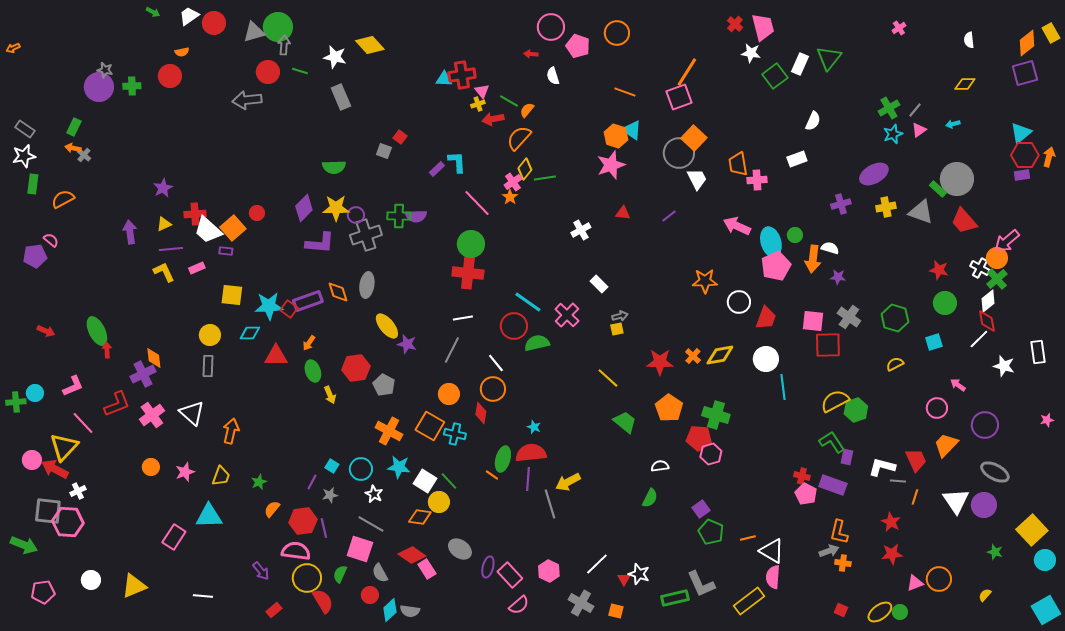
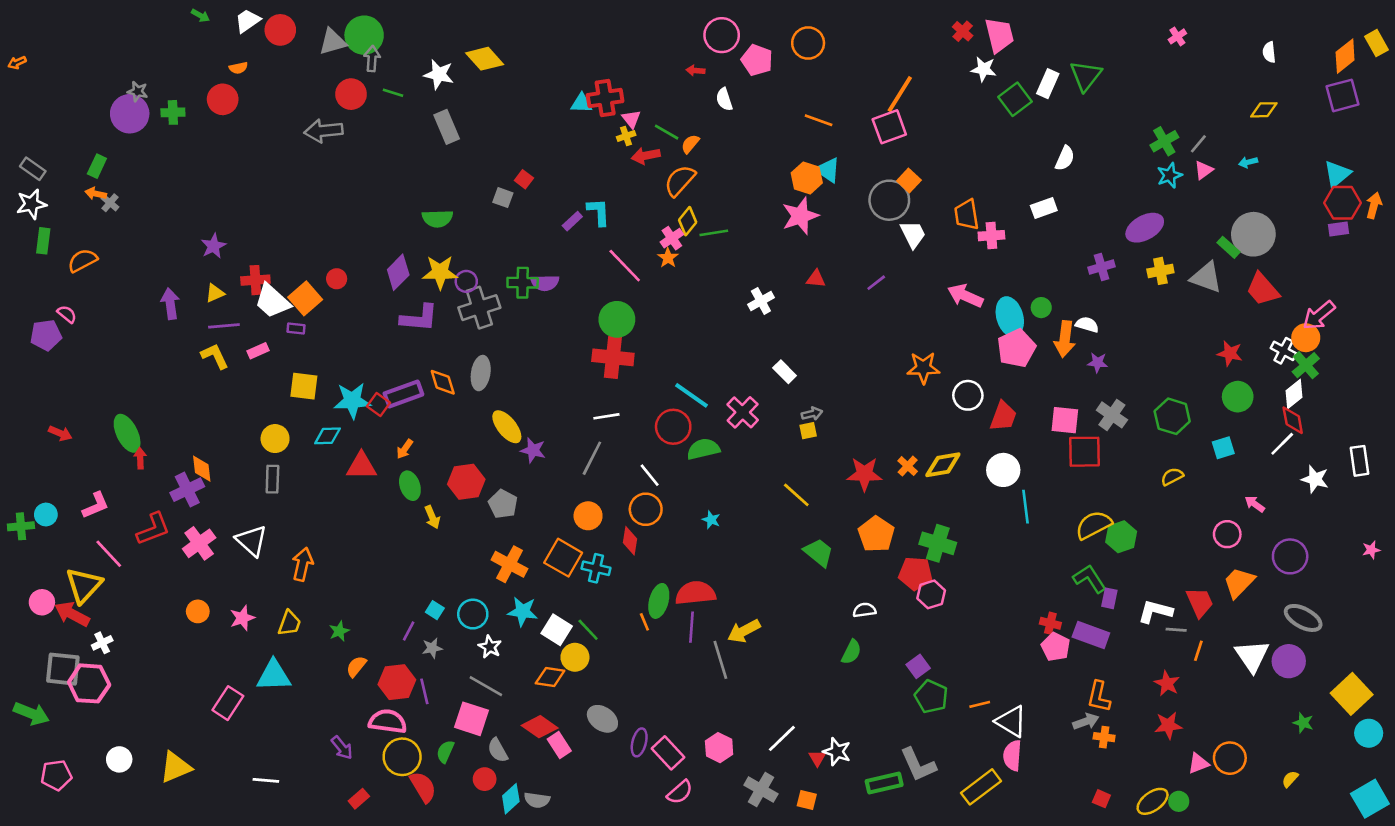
orange square: (694, 138) -> (909, 181), size x0.7
cyan star: (534, 427) -> (711, 520), moved
orange line: (492, 475) -> (644, 622), turned 32

